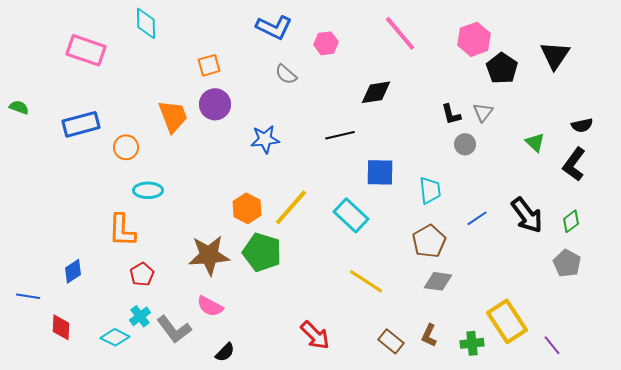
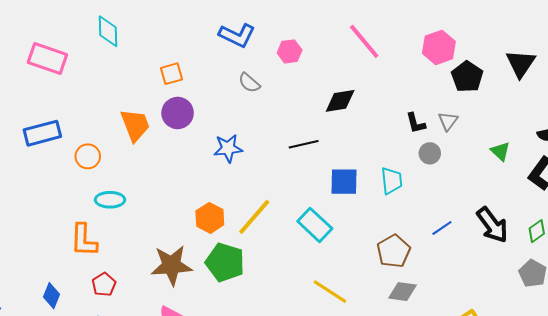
cyan trapezoid: (430, 190) -> (391, 181), moved
blue diamond: (73, 271) -> (51, 296), moved, turned -35

